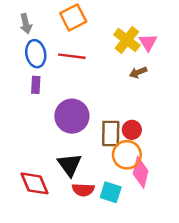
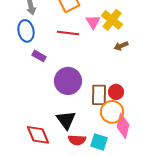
pink triangle: (148, 42) -> (93, 22), moved
blue ellipse: (36, 54) -> (26, 31), moved
purple rectangle: (36, 85) -> (39, 56), turned -64

